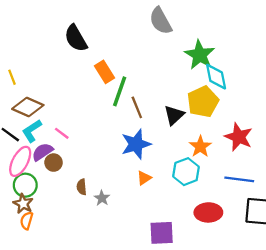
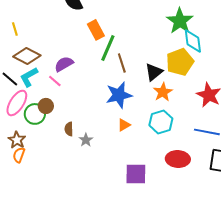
orange star: (200, 147) -> (163, 92), moved
purple semicircle: (42, 152) -> (64, 64), moved
green circle: (25, 185) -> (35, 114), moved

